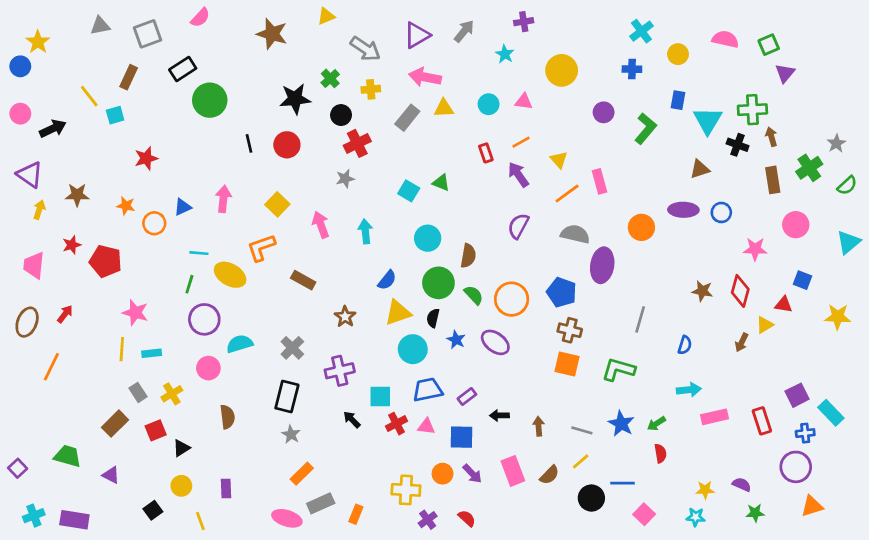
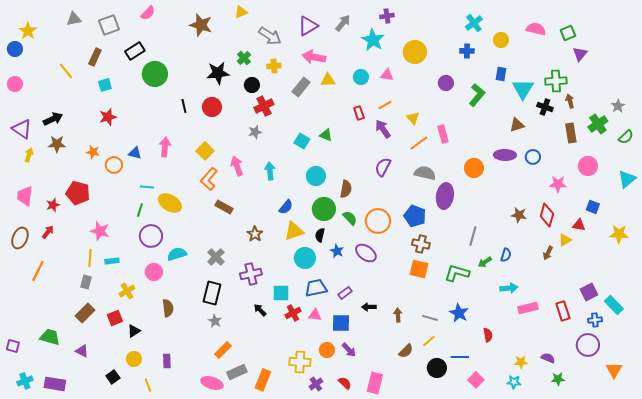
cyan star: (505, 54) -> (373, 40), size x1.6
cyan square: (115, 115) -> (105, 85), moved
black arrow: (53, 129) -> (53, 119), moved
blue triangle: (183, 207) -> (135, 153), turned 40
red star: (72, 245) -> (53, 205), moved
orange L-shape: (261, 248) -> (209, 179), moved, turned -30
gray rectangle: (138, 392) -> (86, 282), moved, turned 48
green arrow: (656, 424) -> (485, 262), moved
purple square: (18, 468) -> (13, 346), turned -32
pink rectangle: (513, 471) -> (375, 383), moved, turned 35
orange triangle: (812, 506) -> (614, 370), moved, turned -42
orange rectangle: (356, 514) -> (263, 380), size x1.5

